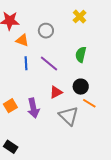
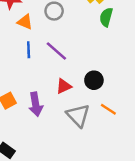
green semicircle: (81, 54) -> (106, 17), moved
orange line: (89, 103) -> (108, 109), moved

